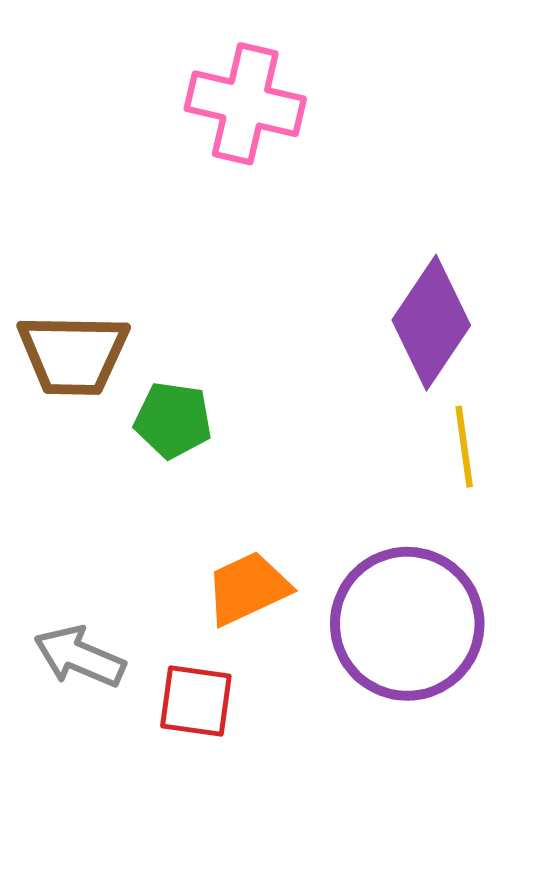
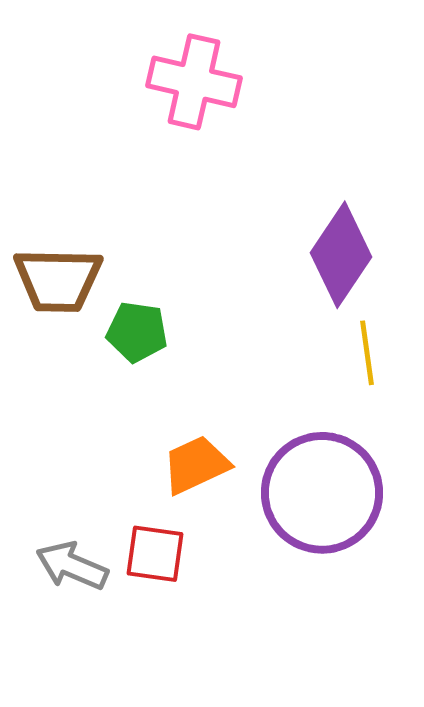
gray arrow: (79, 657) -> (72, 566), moved

